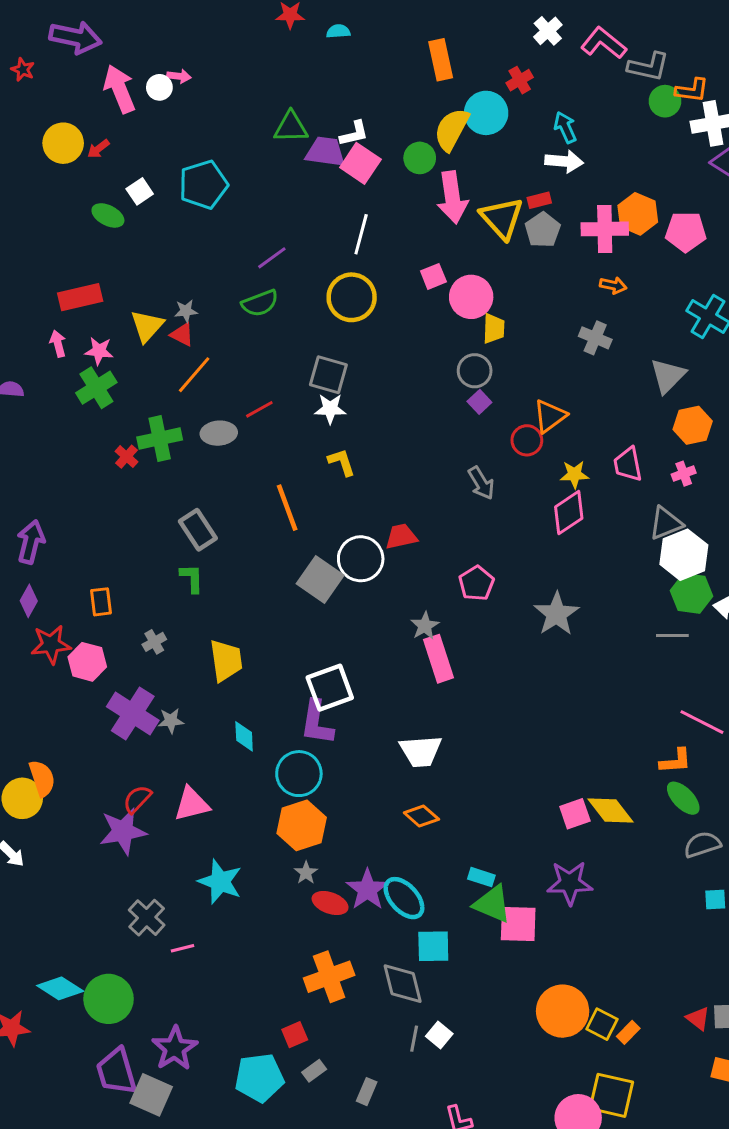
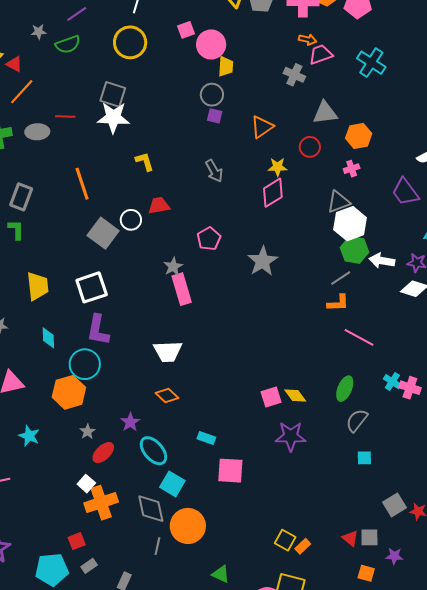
gray star: (186, 311) -> (39, 32), moved
gray triangle: (668, 376) -> (325, 113), moved, turned 36
purple square: (479, 402) -> (215, 116), turned -35
red line: (259, 409) -> (65, 116), turned 30
white star: (330, 409) -> (113, 118), size x1.5
red circle: (527, 440) -> (310, 147), moved
yellow L-shape: (342, 462) -> (145, 162), moved
pink trapezoid: (628, 464) -> (321, 54), moved, turned 80
gray rectangle: (198, 530) -> (21, 197), turned 52
white circle: (361, 559) -> (131, 220), size x0.7
gray line: (672, 635) -> (341, 278), turned -35
white square: (330, 688) -> (92, 287), moved
orange L-shape: (676, 761) -> (338, 303), moved
green ellipse: (683, 798) -> (345, 389), turned 65
yellow diamond: (610, 810) -> (295, 395), size x0.7
orange hexagon: (302, 825) -> (69, 392), moved
gray semicircle: (702, 845) -> (357, 420), turned -35
cyan star: (220, 882) -> (29, 436), size x0.7
purple star: (570, 883) -> (291, 436), moved
purple star: (367, 889) -> (130, 422), moved, size x0.7
red ellipse: (330, 903) -> (103, 453), turned -65
green triangle: (492, 904) -> (221, 574), moved, size x0.7
cyan square: (433, 946) -> (172, 484), turned 30
orange circle: (563, 1011) -> (188, 526), moved
white square: (439, 1035) -> (86, 484), moved

